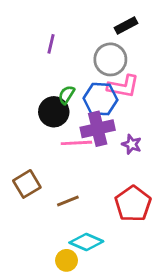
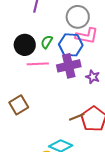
black circle: (54, 112) -> (25, 45), moved
pink line: (76, 143) -> (38, 64), moved
brown line: (68, 201) -> (77, 117), moved

